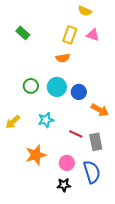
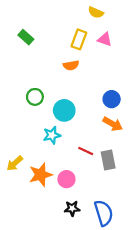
cyan circle: (57, 87) -> (64, 110), moved
blue circle: (79, 92) -> (112, 99), moved
yellow arrow: (13, 122) -> (15, 163), moved
pink circle: (67, 163) -> (66, 179), moved
blue semicircle: (92, 172) -> (104, 213), moved

